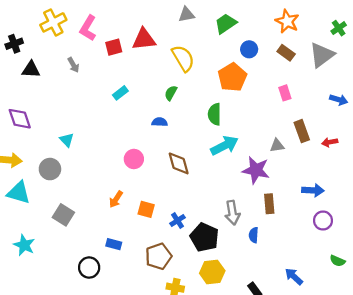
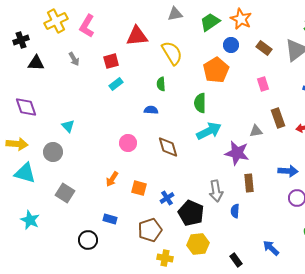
orange star: (287, 21) -> (241, 19), moved
red square: (114, 47) -> (111, 61), moved
green semicircle: (171, 93) -> (161, 84), turned -32

